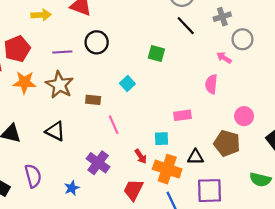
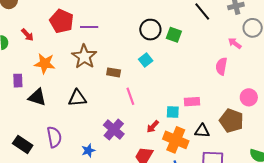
black circle: (97, 42) -> (150, 30), moved
red pentagon: (17, 49) -> (62, 21), moved, turned -30
orange star: (24, 82) -> (45, 64), moved
pink rectangle: (183, 115) -> (192, 102), moved
black triangle: (55, 131) -> (77, 98), turned -36
red arrow: (141, 156) -> (153, 127), turned 72

